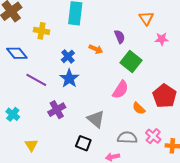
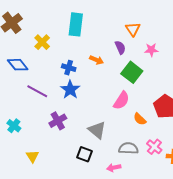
orange triangle: (146, 18) -> (133, 29), moved
yellow cross: (42, 31) -> (42, 42), turned 35
pink star: (162, 39) -> (151, 50), moved
blue cross: (68, 56) -> (69, 68), turned -32

